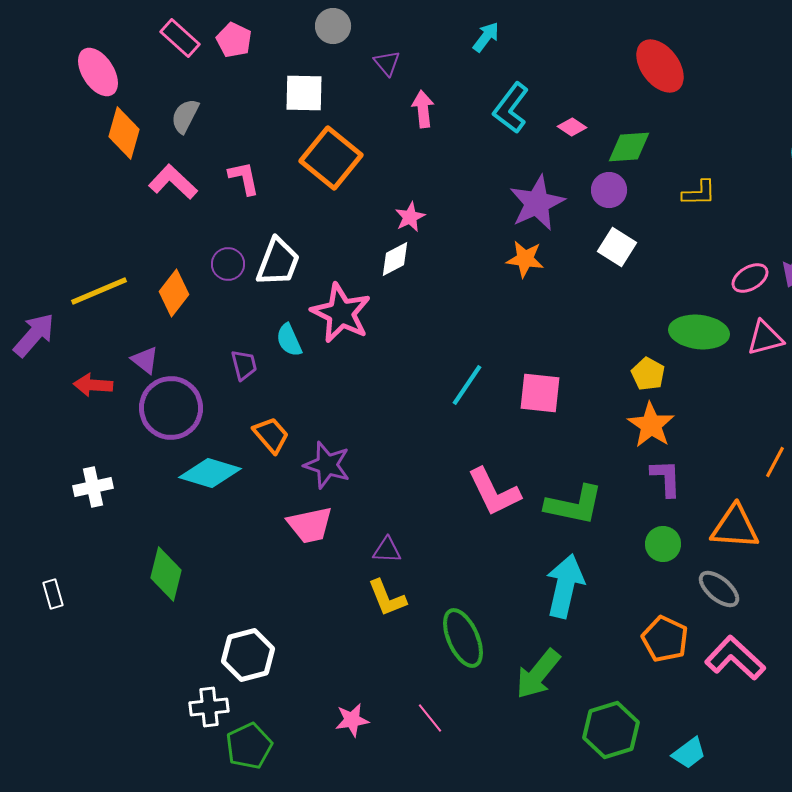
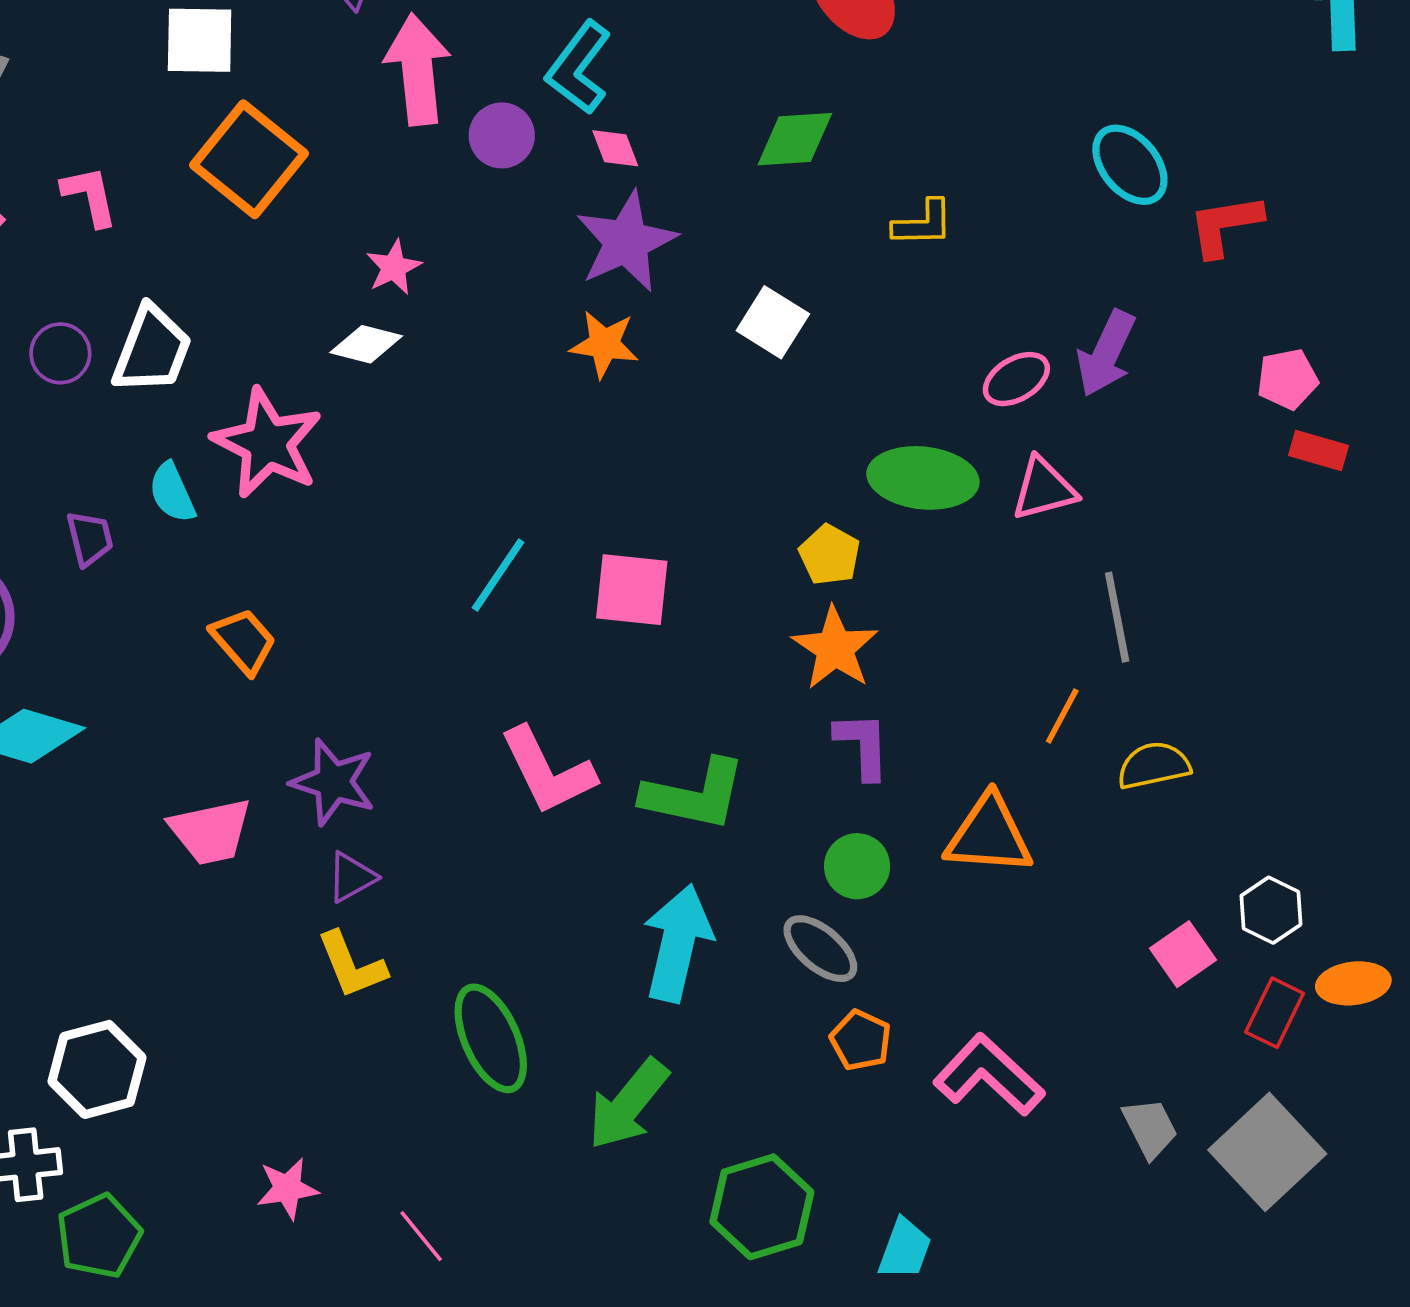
pink arrow: (423, 109) -> (417, 70), size x1.6
pink diamond: (572, 127) -> (615, 148), moved, turned 36
purple circle: (609, 190) -> (502, 135), moved
white diamond: (395, 259) -> (366, 344), turned 42
orange trapezoid: (271, 435) -> (244, 641), moved
purple star: (327, 465) -> (333, 782), moved
purple triangle: (387, 550) -> (352, 877), turned -32
gray ellipse: (719, 589) -> (820, 949), moved
orange pentagon: (665, 639) -> (861, 1040), size x0.7
pink line: (430, 718) -> (421, 1236), moved
cyan trapezoid: (689, 753) -> (905, 1249), turned -33

